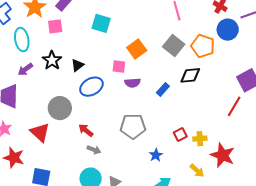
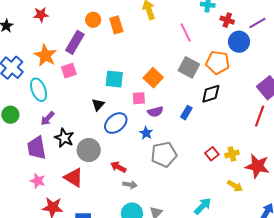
cyan square: (101, 23) -> (114, 79), moved
black star: (52, 60) -> (64, 138), moved
blue star: (156, 155) -> (146, 133), moved

